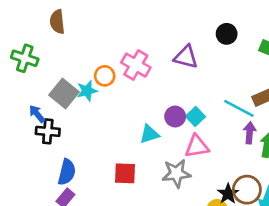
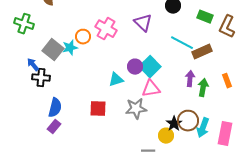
purple triangle: (186, 57) -> (143, 23), turned 30
cyan line: (239, 108) -> (182, 43), moved
cyan square: (195, 117) -> (150, 67), size x1.5

